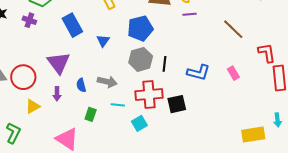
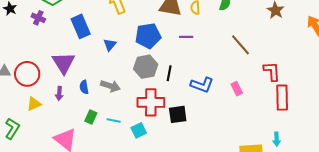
purple line: (190, 14) -> (186, 37), moved
cyan line: (118, 105) -> (114, 121), moved

